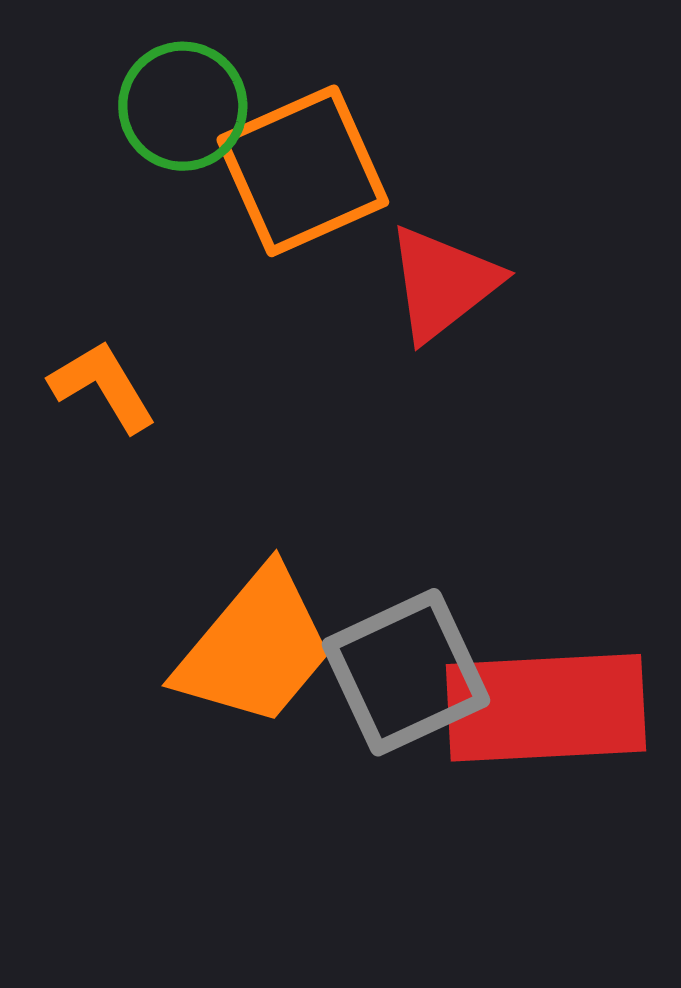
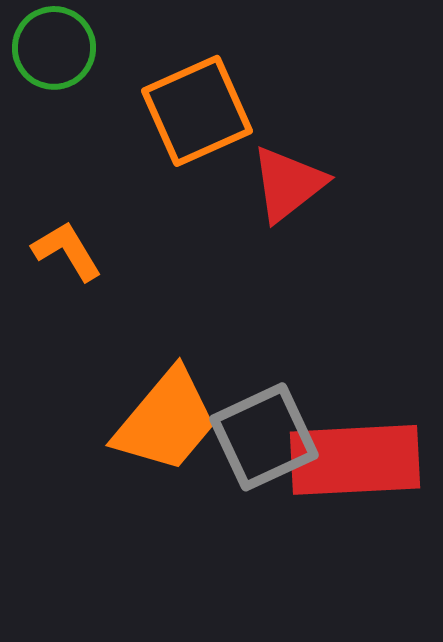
green circle: (183, 106) -> (54, 48), moved

